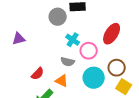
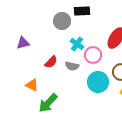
red semicircle: (38, 74) -> (51, 62), moved
orange triangle: (62, 81) -> (32, 85), moved

